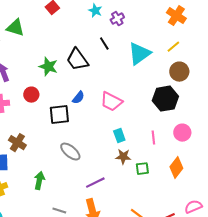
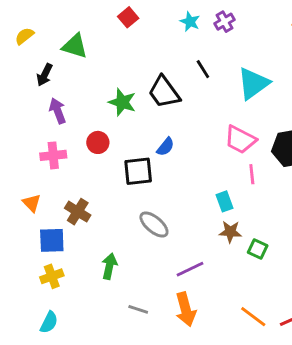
purple cross: (117, 19) -> (225, 22), moved
pink trapezoid: (111, 102) -> (240, 140), moved
pink line: (153, 138) -> (252, 174), moved
green square: (142, 169) -> (258, 249), turned 32

